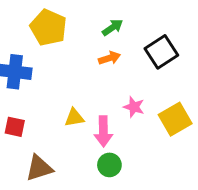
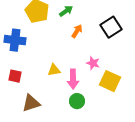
green arrow: (113, 27) -> (66, 11), moved
orange arrow: (109, 58) -> (77, 31), turned -40
yellow square: (175, 119) -> (110, 81), moved, turned -35

